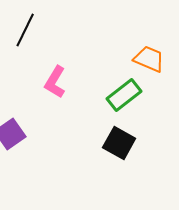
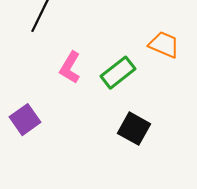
green rectangle: (124, 95) -> (118, 73), moved

